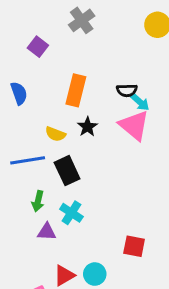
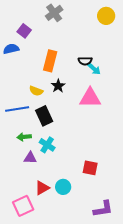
blue semicircle: (19, 93) -> (11, 49), moved, turned -84
pink triangle: (134, 125) -> (90, 98), moved, turned -40
green arrow: (38, 201) -> (24, 137), turned 72

